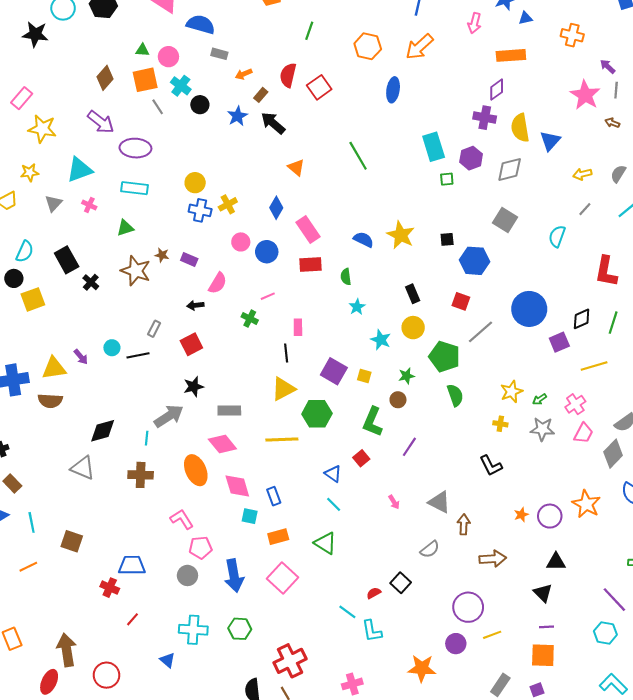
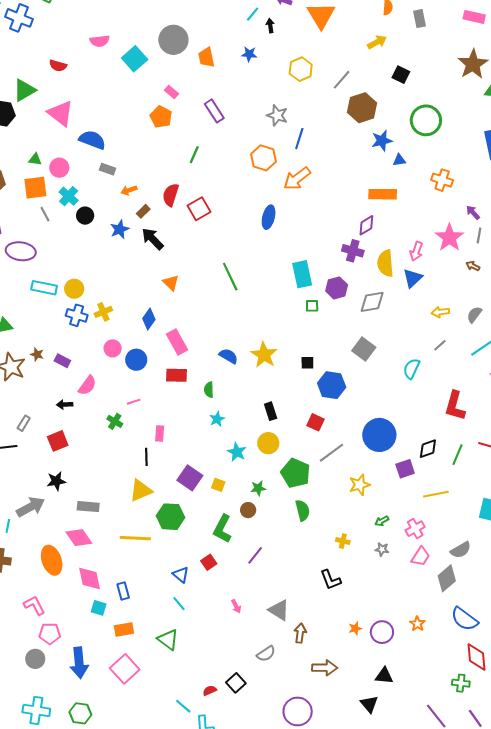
pink arrow: (475, 23) -> (416, 251), moved
orange hexagon: (368, 46) -> (263, 158), moved
cyan rectangle: (135, 188) -> (44, 288), moved
yellow star: (511, 392) -> (360, 485), moved
gray star: (542, 429) -> (382, 549), size x0.6
orange star: (586, 504) -> (417, 624), size x0.6

